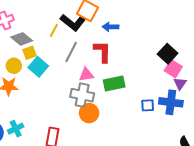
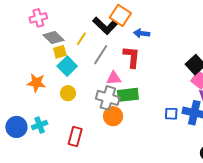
yellow line: (54, 30) -> (81, 39), moved
yellow circle: (14, 66) -> (68, 93), moved
green rectangle: (114, 84) -> (128, 95), moved

